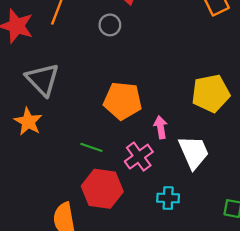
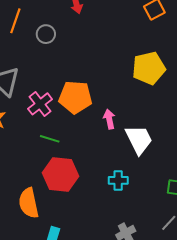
gray circle: (110, 25) -> (46, 34), moved
yellow pentagon: (211, 93) -> (149, 68), moved
pink cross: (139, 157) -> (40, 104), moved

